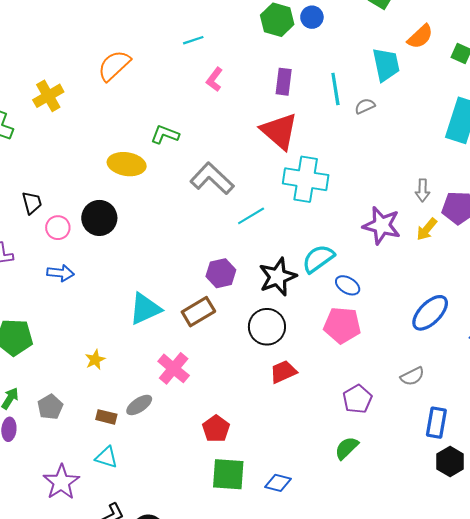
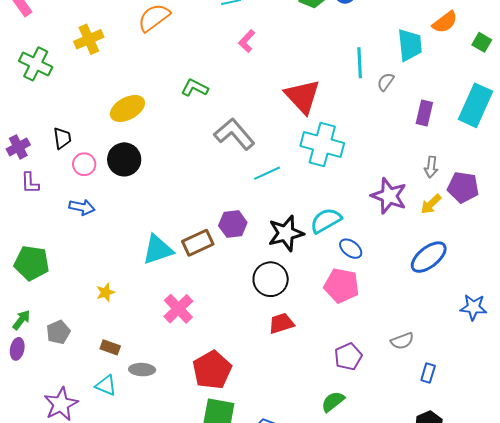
purple rectangle: (284, 82) -> (424, 113), moved
gray semicircle: (365, 106) -> (386, 82), turned -36
yellow ellipse: (127, 164) -> (127, 108), moved, turned -44
brown rectangle: (198, 312) -> (198, 243), moved
blue ellipse: (430, 313) -> (429, 257), moved
gray ellipse: (139, 405) -> (142, 370), moved, turned 30
blue rectangle: (436, 423) -> (428, 373), moved, size x0.7
red pentagon: (216, 429) -> (212, 370), size x1.5

